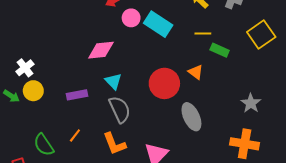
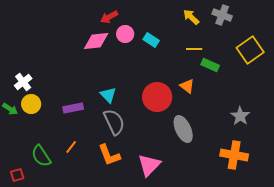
cyan rectangle: (158, 24) -> (151, 40), size x0.6
pink diamond: (101, 50) -> (96, 41), moved

